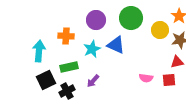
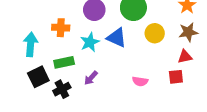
yellow circle: (160, 30) -> (155, 33), moved
pink semicircle: (146, 78) -> (140, 81), moved

